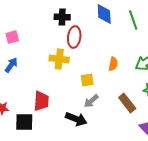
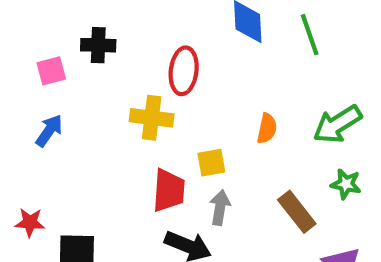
black cross: (62, 17) -> (98, 45), moved
red trapezoid: (41, 101) -> (169, 190), moved
gray arrow: (91, 101) -> (220, 207), turned 140

